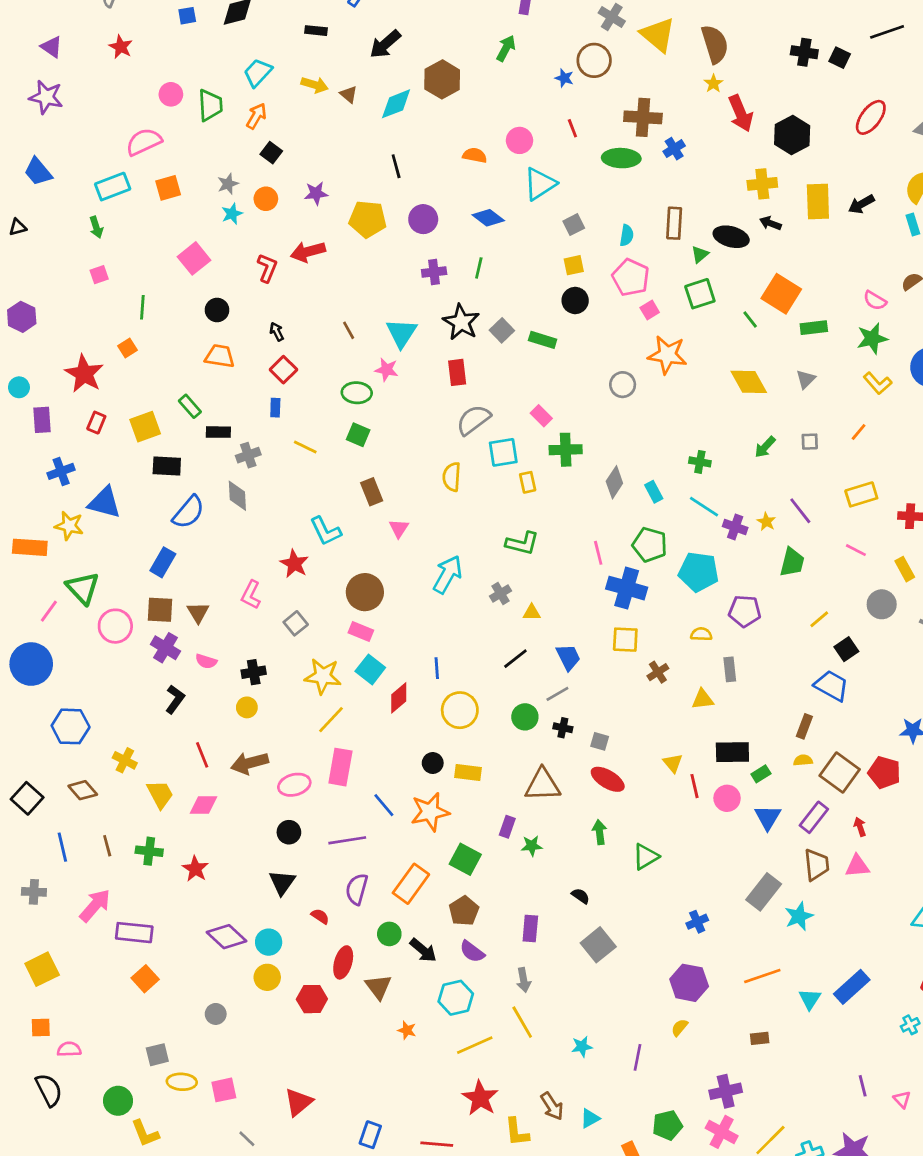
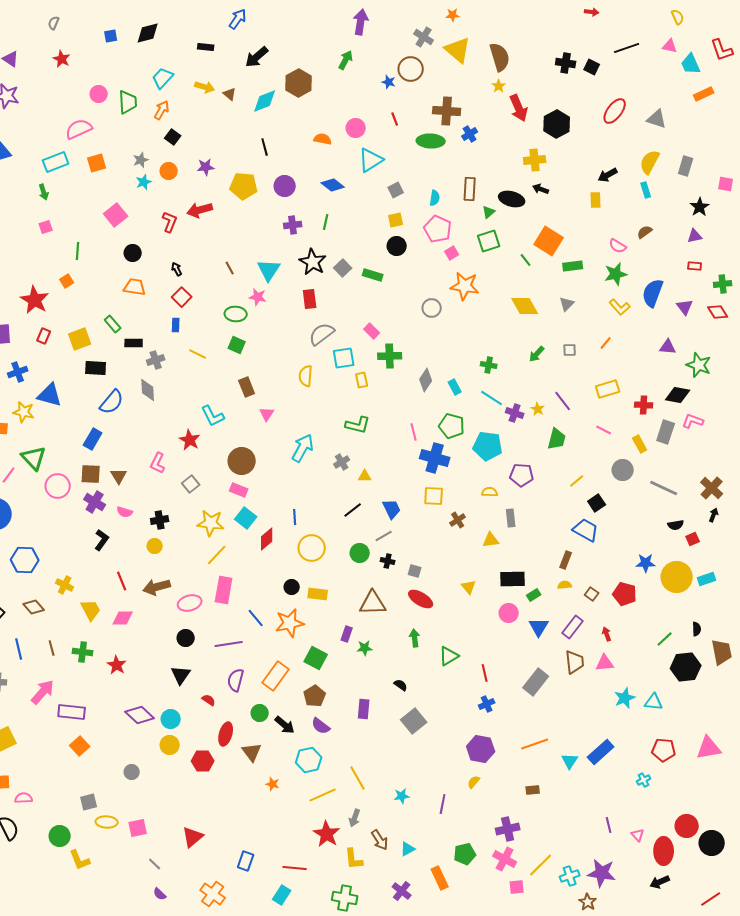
yellow rectangle: (818, 201) -> (596, 200), moved, size x0.6
brown square: (840, 773) -> (592, 594), size x0.5
red line: (694, 786) -> (485, 673), moved
cyan star: (799, 916) -> (625, 698), moved
gray arrow: (524, 980) -> (355, 818), moved, turned 30

